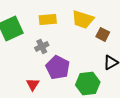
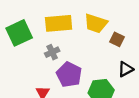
yellow rectangle: (48, 19) -> (59, 23), size x1.4

